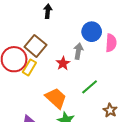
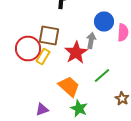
brown square: (35, 46) -> (49, 36), turned -30
red star: (63, 63) -> (76, 52), size x1.6

